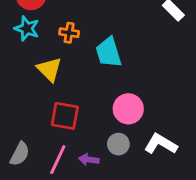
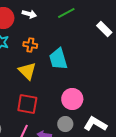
yellow triangle: (49, 69) -> (27, 71), moved

